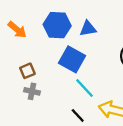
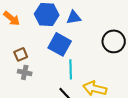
cyan line: (85, 88) -> (71, 69), turned 42

